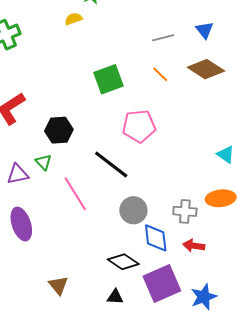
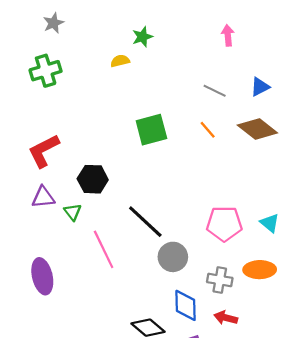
blue triangle: (205, 30) -> (260, 87), turned 36
gray line: (163, 38) -> (215, 91), turned 35
pink pentagon: (139, 126) -> (224, 224), moved
purple triangle: (18, 174) -> (43, 197), moved
gray circle: (133, 210) -> (173, 257), moved

